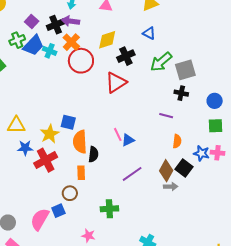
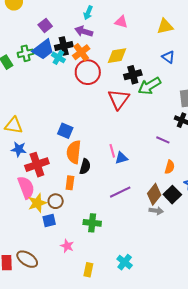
black cross: (56, 25) -> (64, 46), moved
blue triangle: (149, 33) -> (168, 57), moved
green cross: (17, 40) -> (26, 53), moved
green arrow: (161, 62) -> (150, 86), moved
red triangle: (116, 82) -> (119, 99), turned -30
yellow star: (50, 134) -> (37, 203), moved
blue square: (58, 211) -> (49, 221), moved
pink semicircle: (40, 219) -> (26, 187), moved, turned 120

